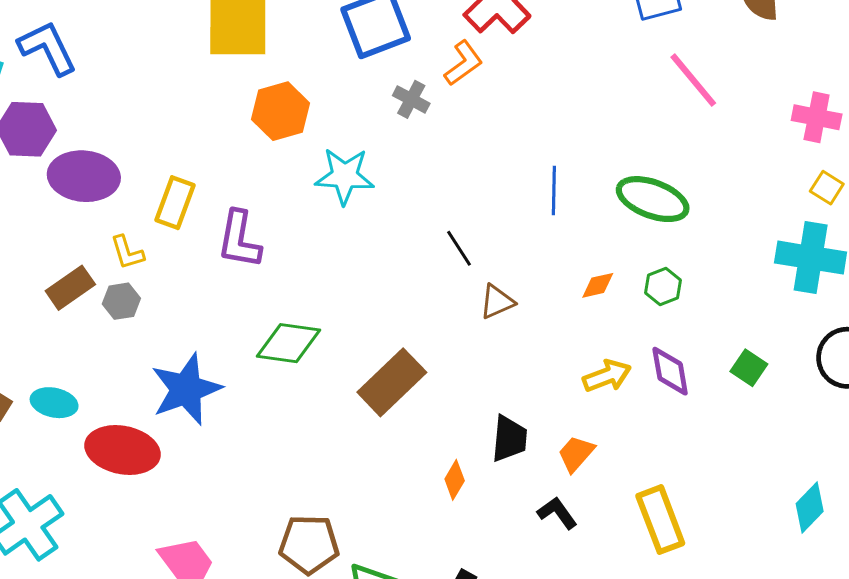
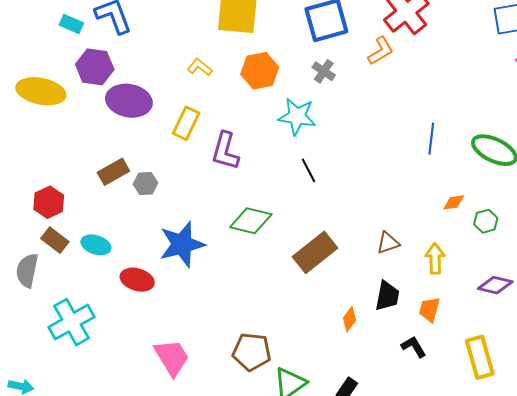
gray cross: (411, 99) -> (324, 71), moved
black line: (459, 248) -> (308, 170), moved
yellow L-shape: (127, 252) -> (200, 67), moved, turned 140
green hexagon: (663, 286) -> (486, 221), moved
brown triangle: (497, 302) -> (388, 243), moved
purple diamond: (670, 371) -> (495, 285), moved, turned -72
yellow arrow: (607, 376) -> (435, 259), moved, turned -76
red ellipse: (123, 450) -> (137, 280), size x0.7
orange trapezoid: (576, 454) -> (429, 310), turned -32

